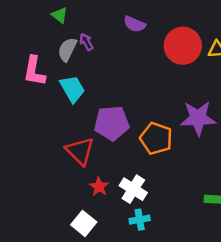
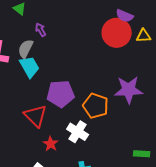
purple semicircle: (135, 24) -> (125, 16), moved
gray semicircle: (67, 50) -> (26, 49), moved
white cross: (133, 189) -> (78, 132), moved

